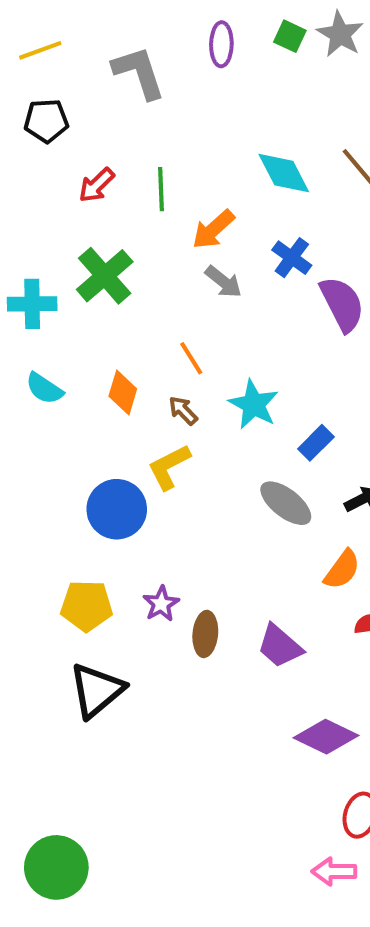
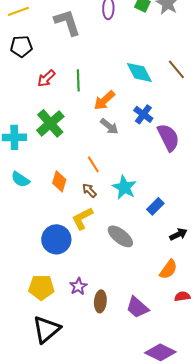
gray ellipse: (286, 503) -> (120, 236), moved

